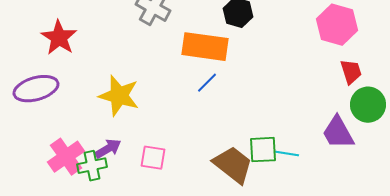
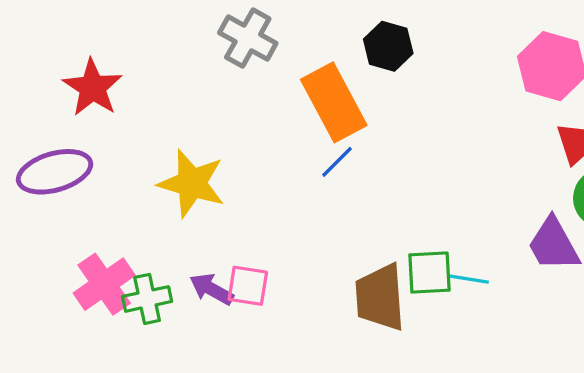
orange rectangle: (205, 47) -> (334, 102), turned 54
purple arrow: (108, 149) -> (211, 289), moved, turned -120
brown trapezoid: (233, 165) -> (380, 297), turned -132

